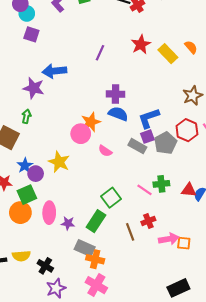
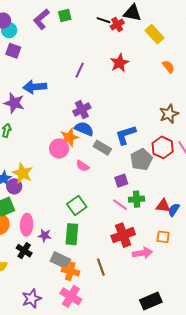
yellow rectangle: (168, 54) -> (154, 34), moved
purple cross: (116, 94) -> (82, 110), moved, turned -30
blue semicircle: (118, 114) -> (84, 129), moved
purple square: (147, 137) -> (121, 181), moved
gray rectangle: (137, 146) -> (102, 148), moved
yellow star: (59, 162) -> (23, 173), moved
green square: (111, 198) -> (77, 205), moved
green rectangle: (96, 221) -> (72, 234), turned -30
red cross: (148, 221) -> (123, 235), size x1.6
brown line: (130, 232) -> (101, 267), moved
orange square: (184, 243) -> (163, 237), moved
black cross: (45, 266) -> (24, 251), moved

